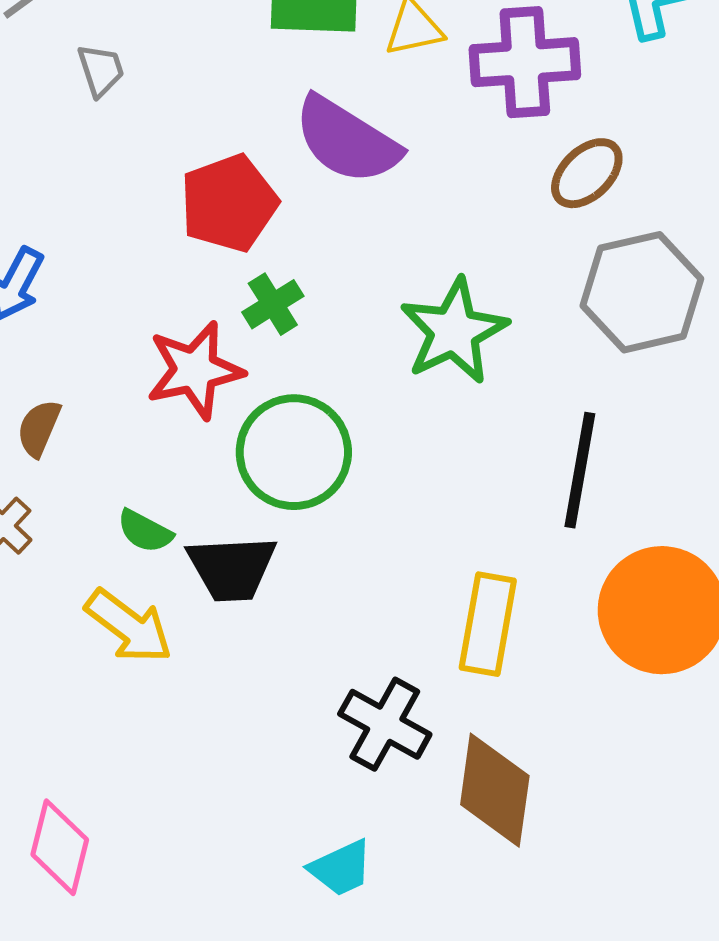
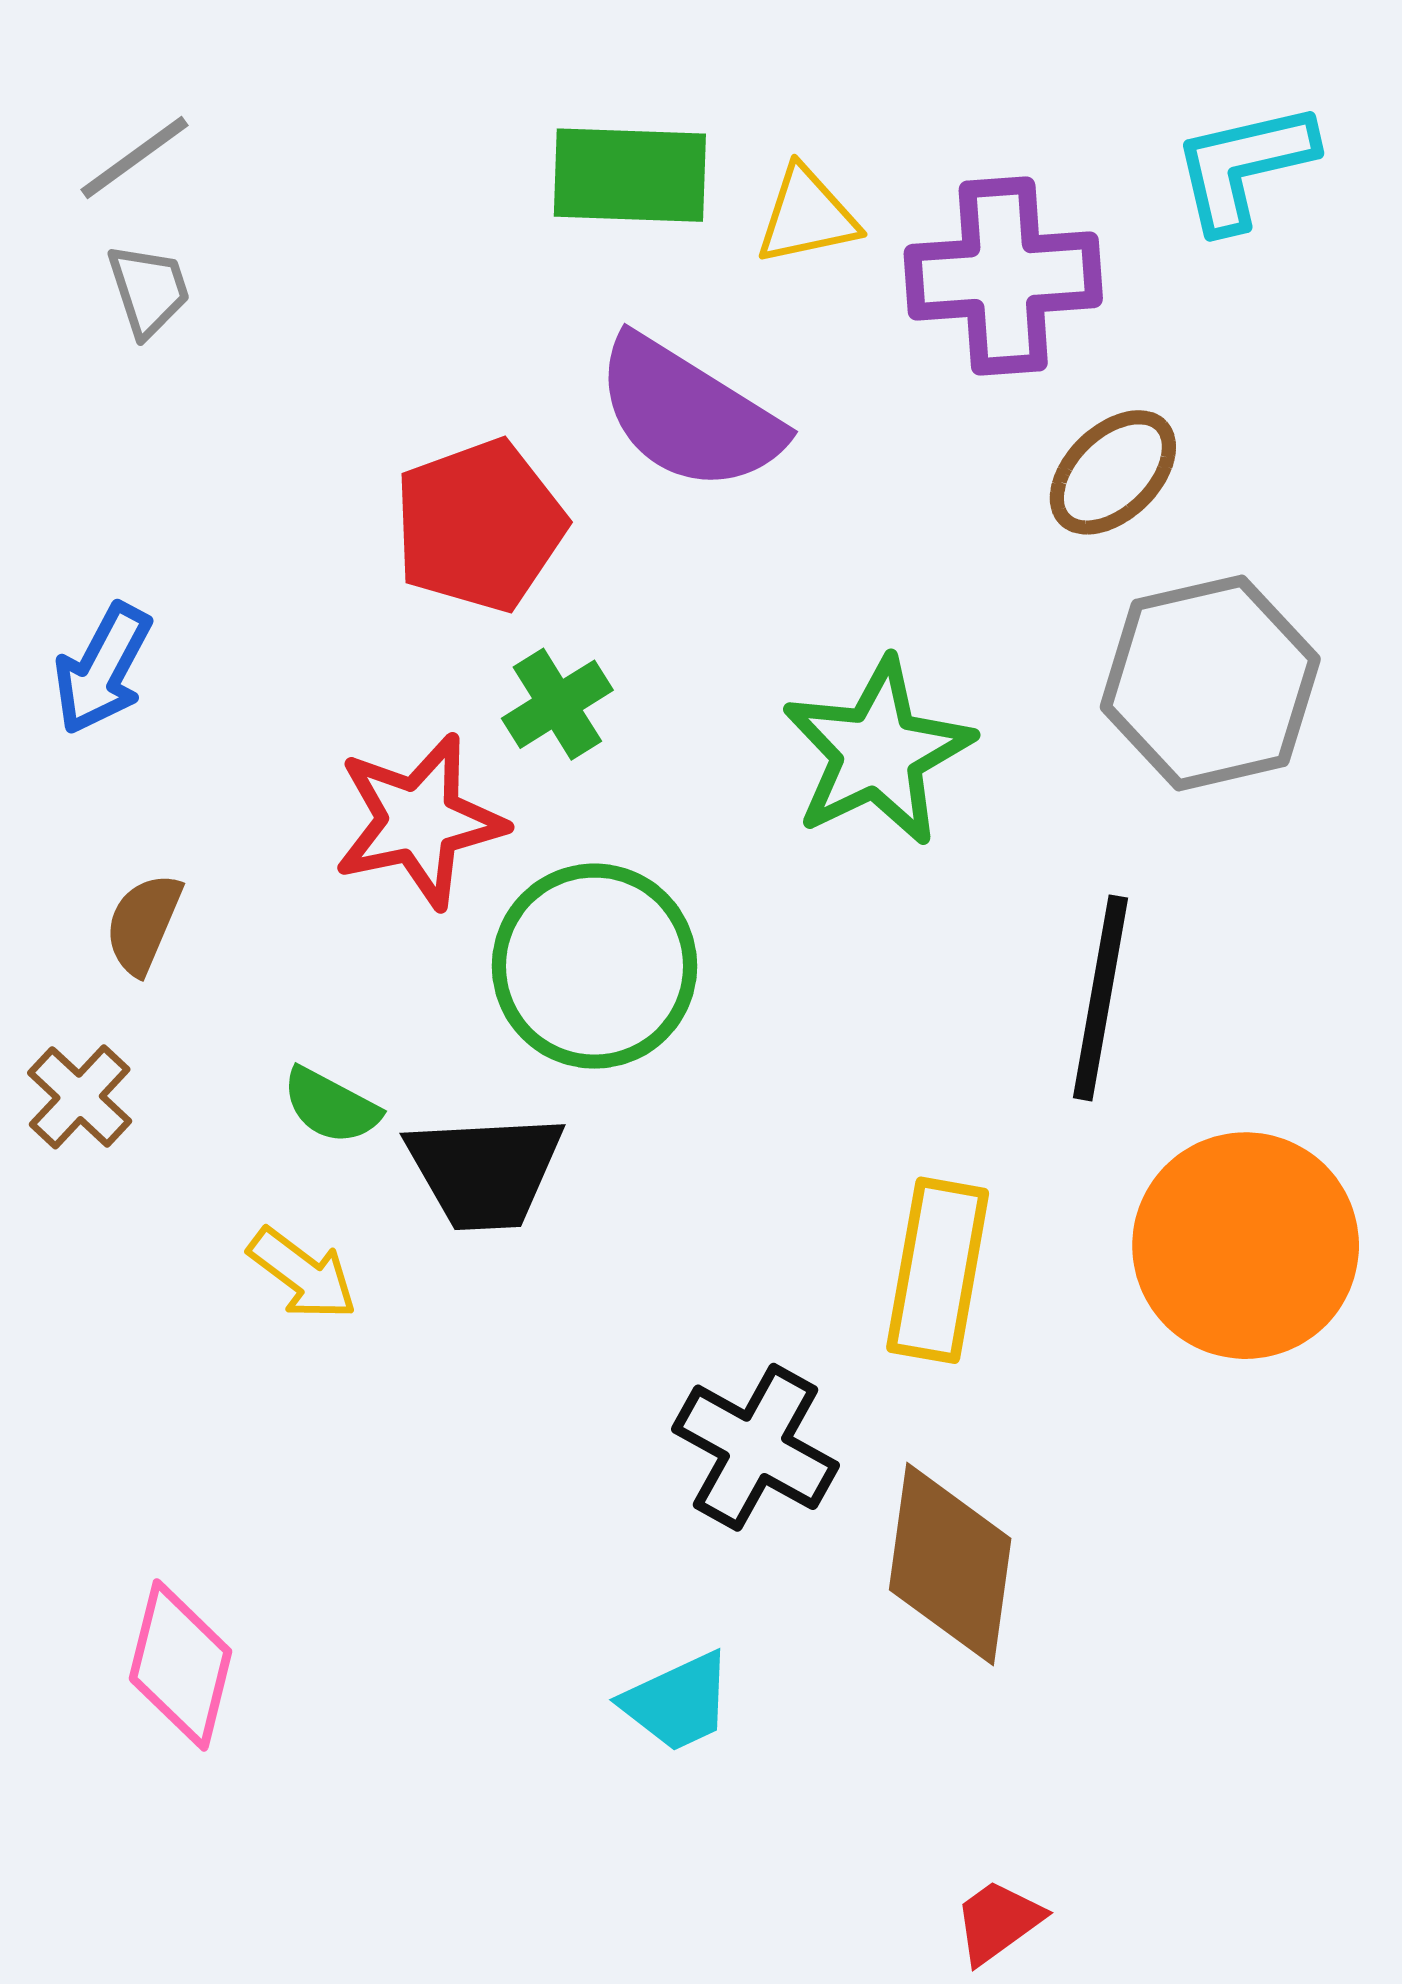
gray trapezoid: (101, 70) -> (149, 290), moved
yellow arrow: (129, 626) -> (303, 1274), size x0.7

